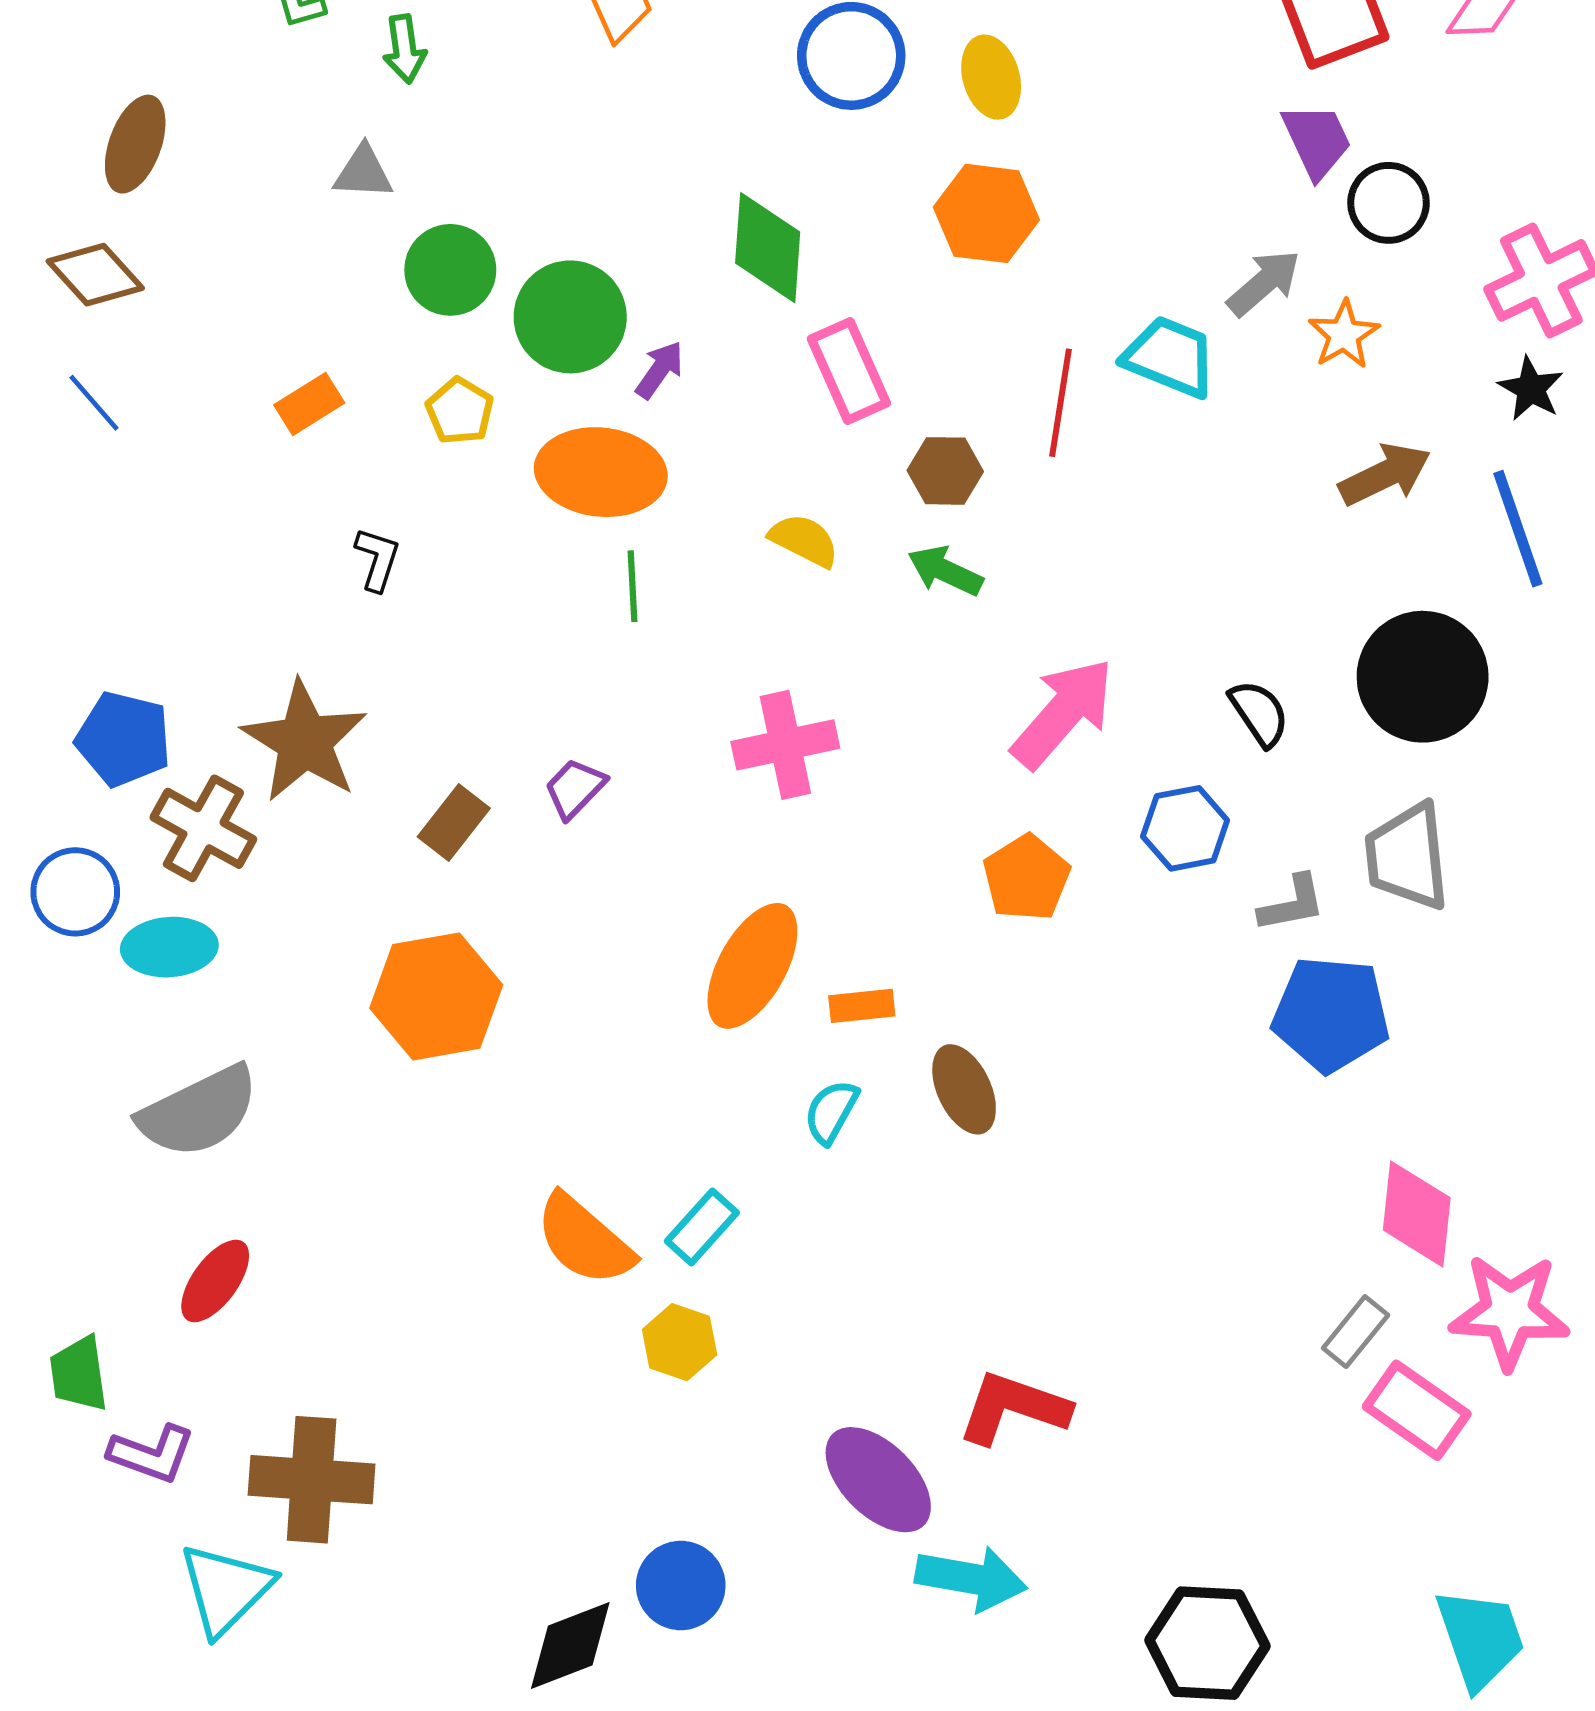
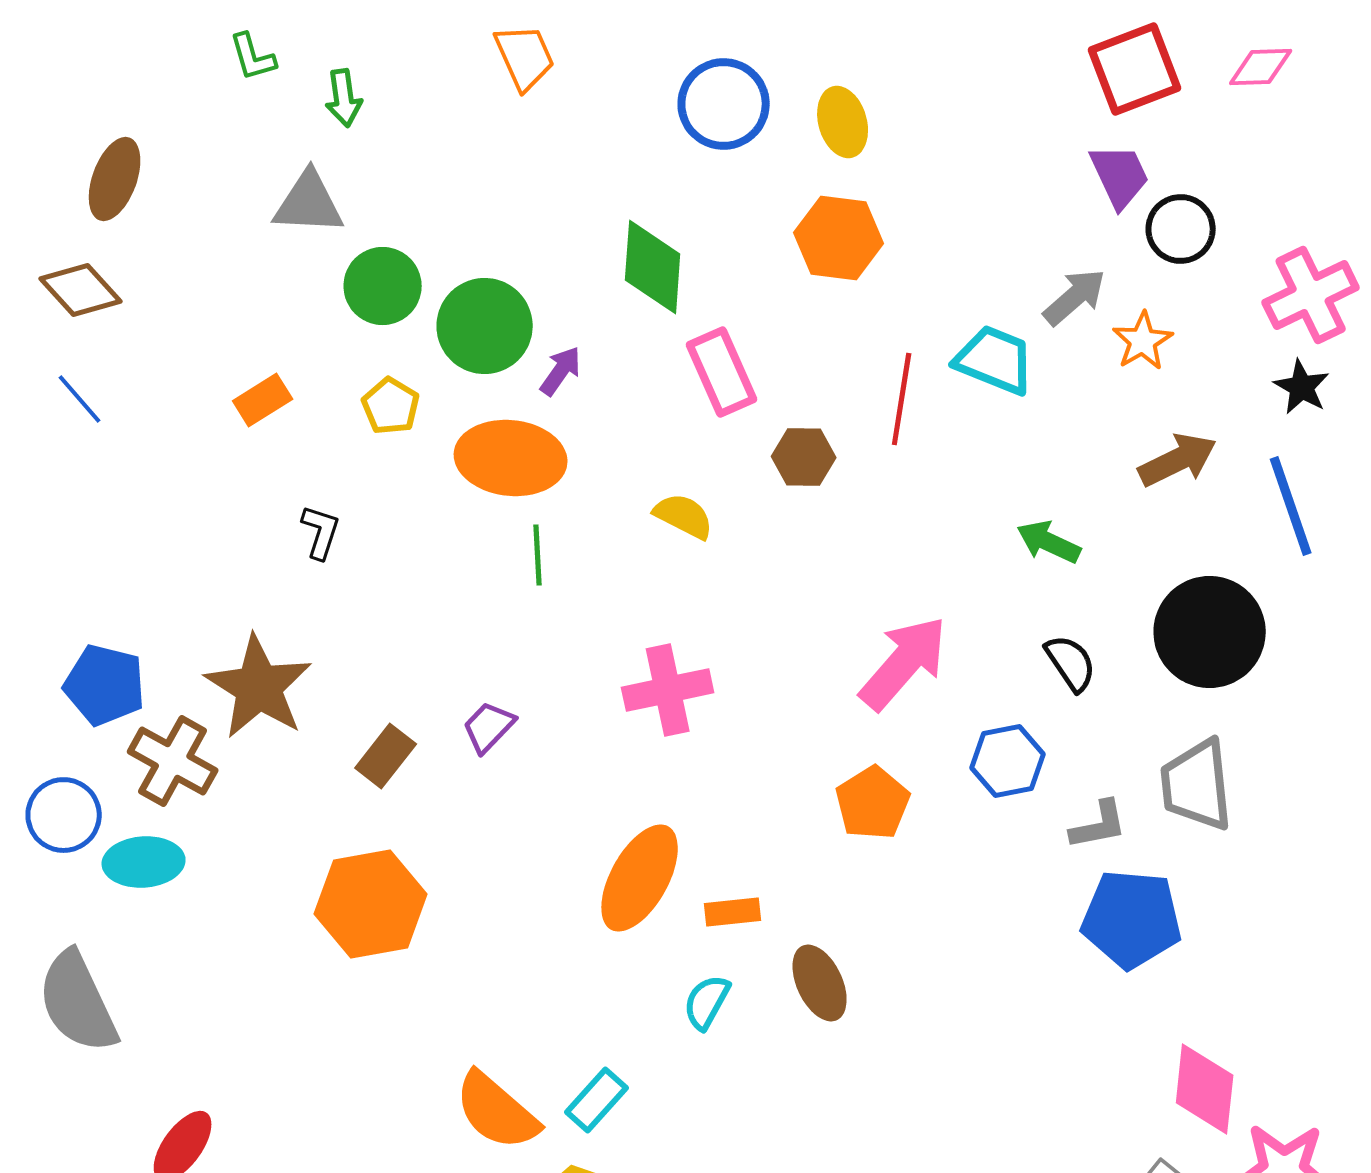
gray triangle: (363, 172) -> (309, 203), size x1.4
green arrow: (945, 571) -> (1049, 542), moved
gray semicircle: (199, 1112) -> (78, 1002), moved, turned 91

